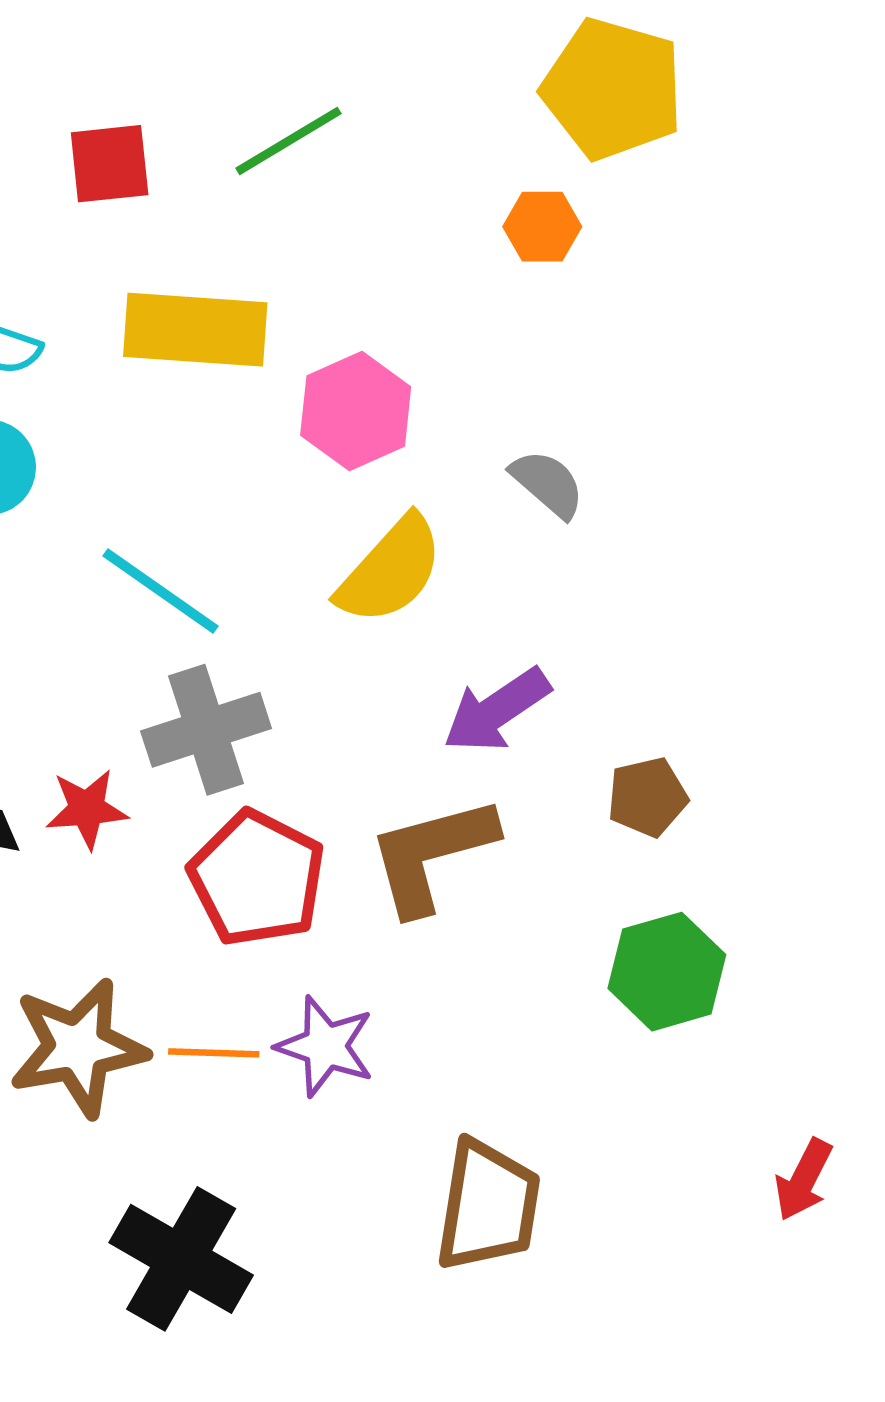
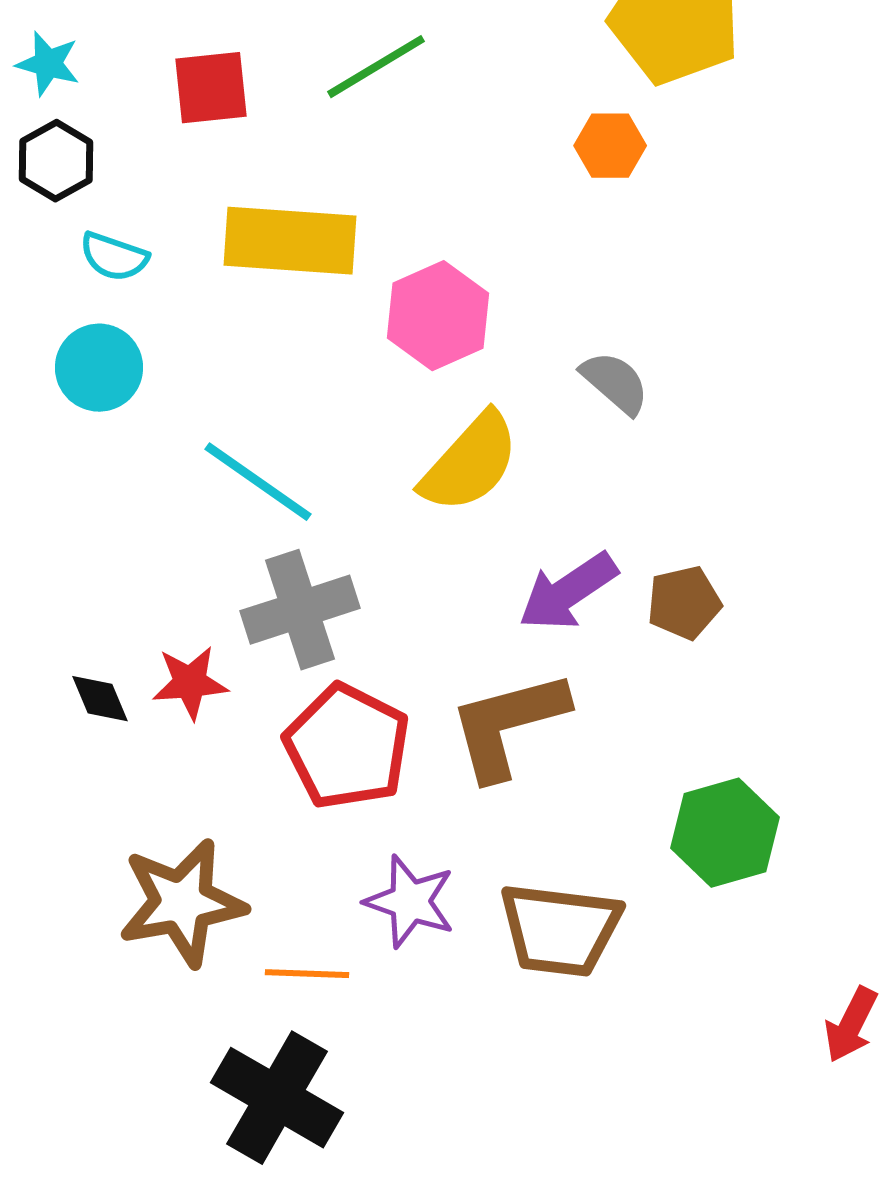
brown pentagon: (647, 797) -> (684, 603), moved
orange line: (214, 1053) -> (307, 974), moved
brown trapezoid: (488, 1206) -> (560, 930), moved, turned 88

